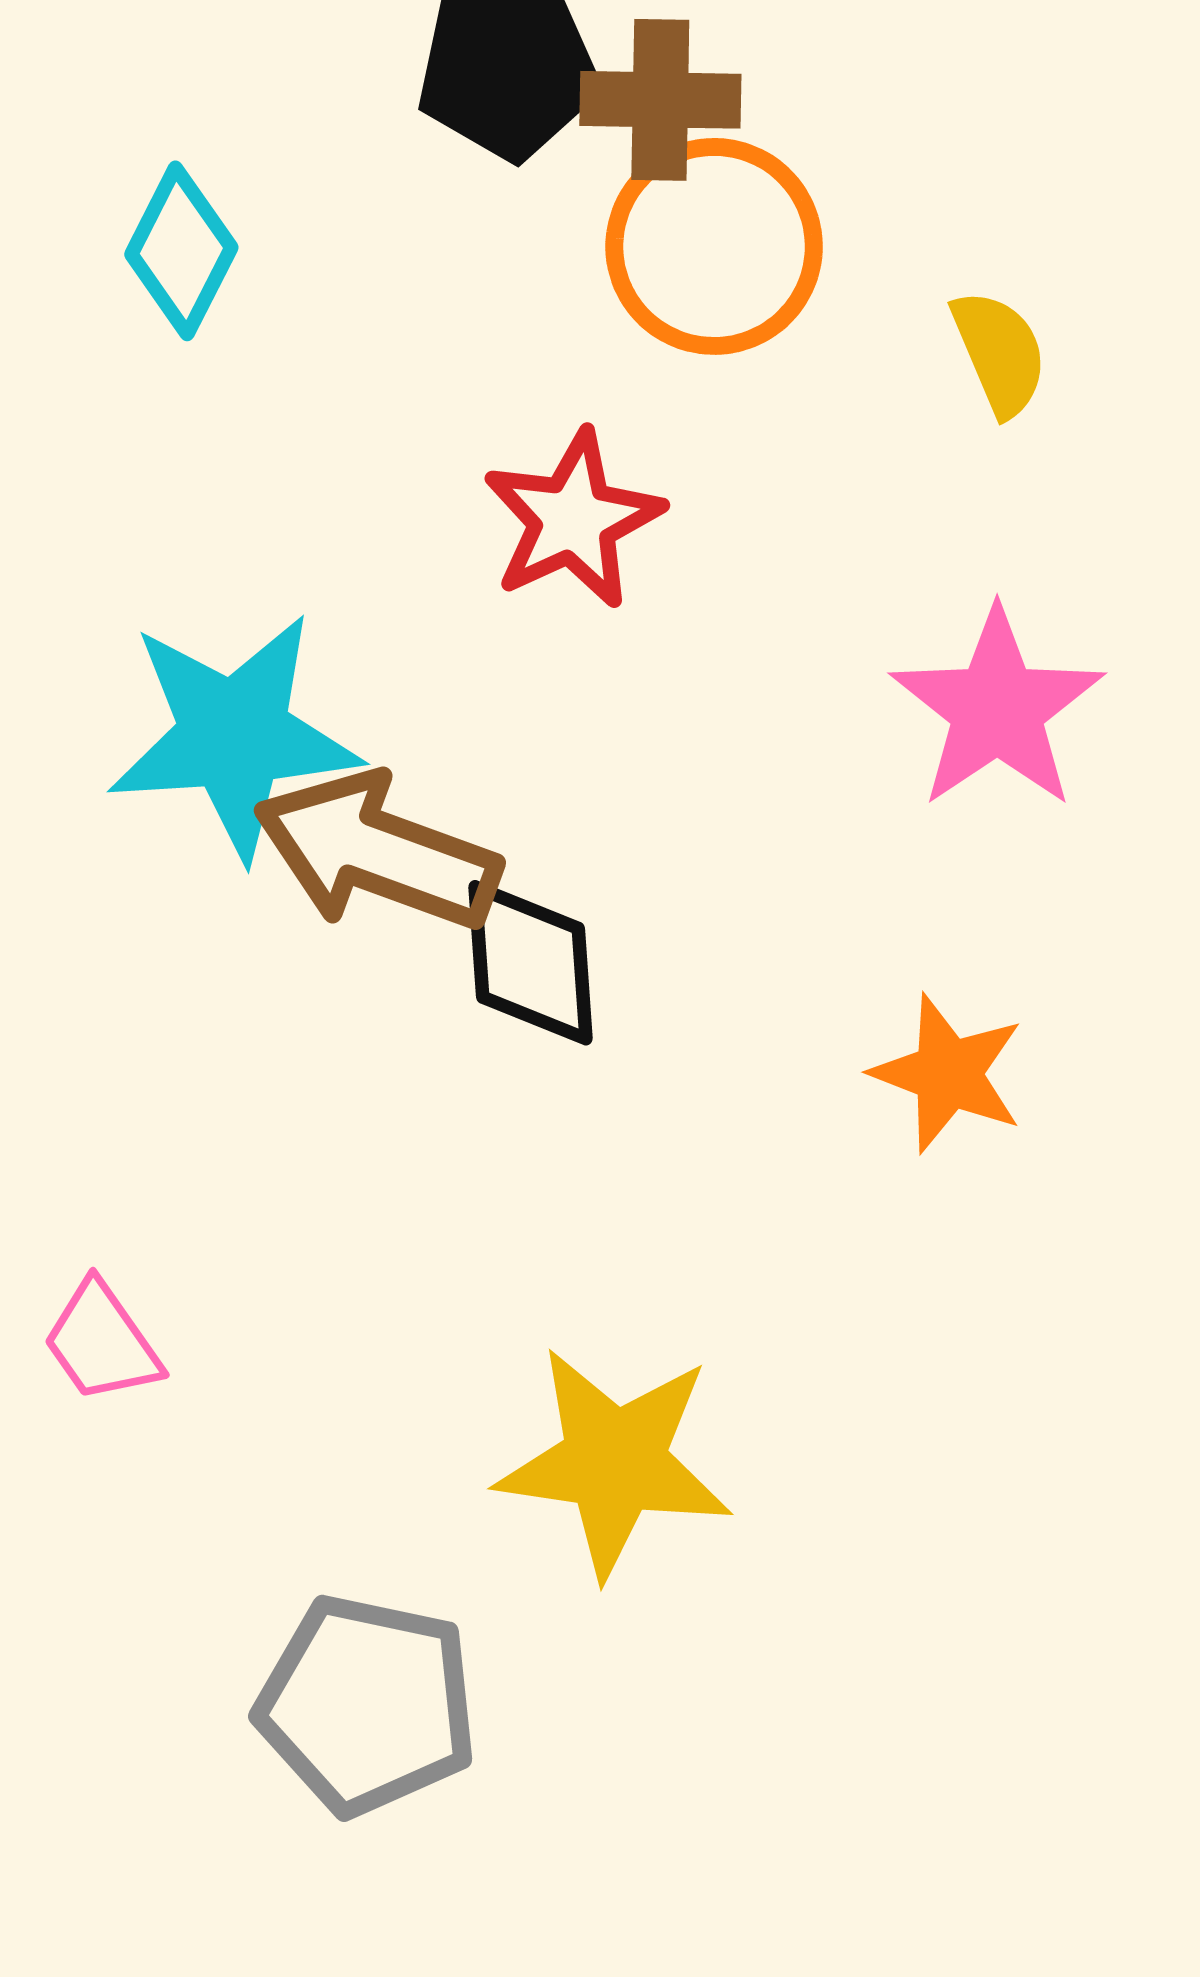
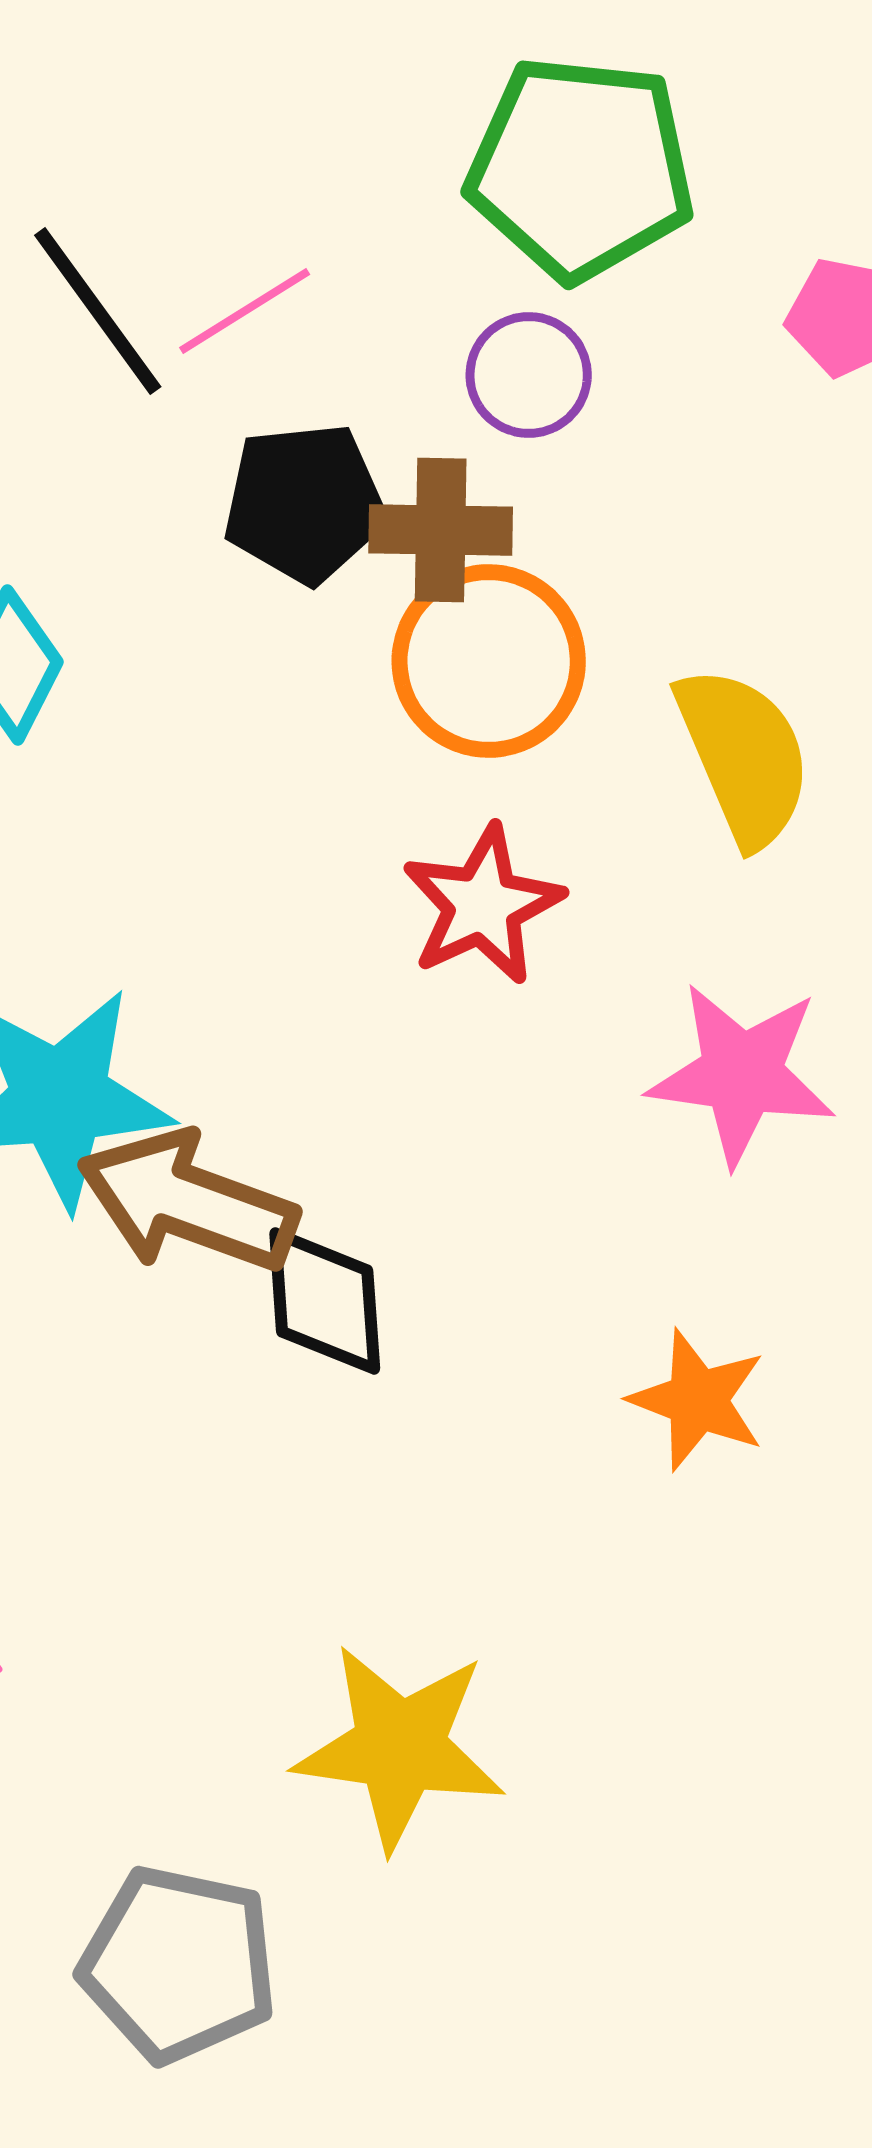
yellow semicircle: (999, 353) -> (744, 756), size x1.6
red star: (573, 520) -> (483, 905), moved
pink star: (997, 709) -> (742, 1074), turned -30

